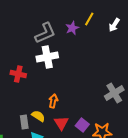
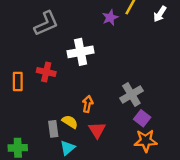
gray L-shape: (45, 33) -> (46, 23), moved
gray cross: (114, 93) -> (131, 95), moved
purple square: (82, 125) -> (142, 118), moved

